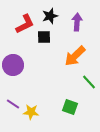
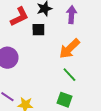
green line: (89, 82) -> (69, 75), moved

